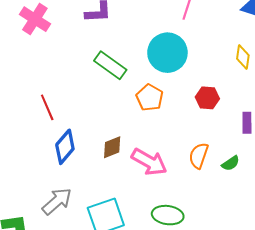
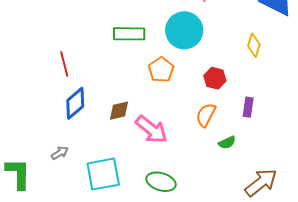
green rectangle: (110, 65) -> (129, 34), turned -44
orange semicircle: (199, 156) -> (206, 115), moved
gray arrow: (57, 201) -> (60, 153), size x0.6

